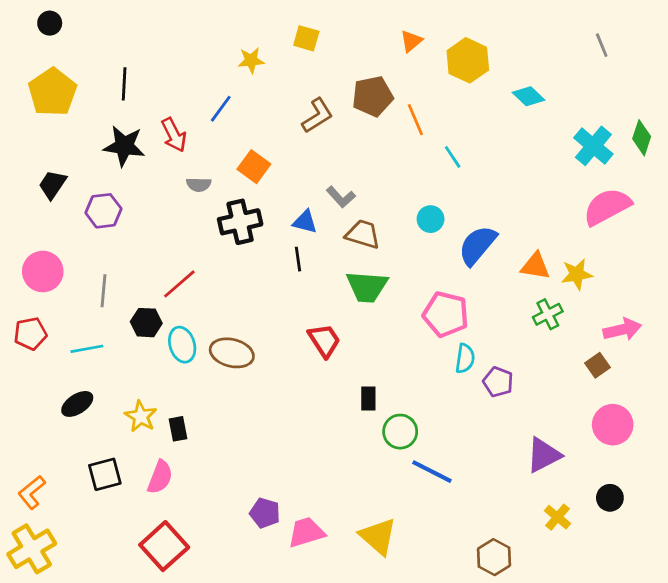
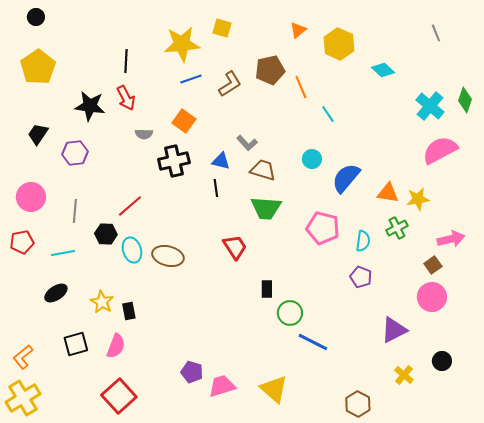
yellow star: (251, 60) -> (182, 44), size x1.8
black line: (124, 84) -> (126, 61), moved
blue line: (221, 109) -> (191, 79), moved, turned 35
cyan semicircle: (465, 358) -> (363, 241), moved
pink circle: (613, 425) -> (432, 297), moved

